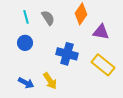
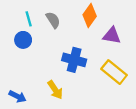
blue circle: (25, 43) -> (23, 40), moved
blue arrow: (26, 83) -> (18, 96), moved

